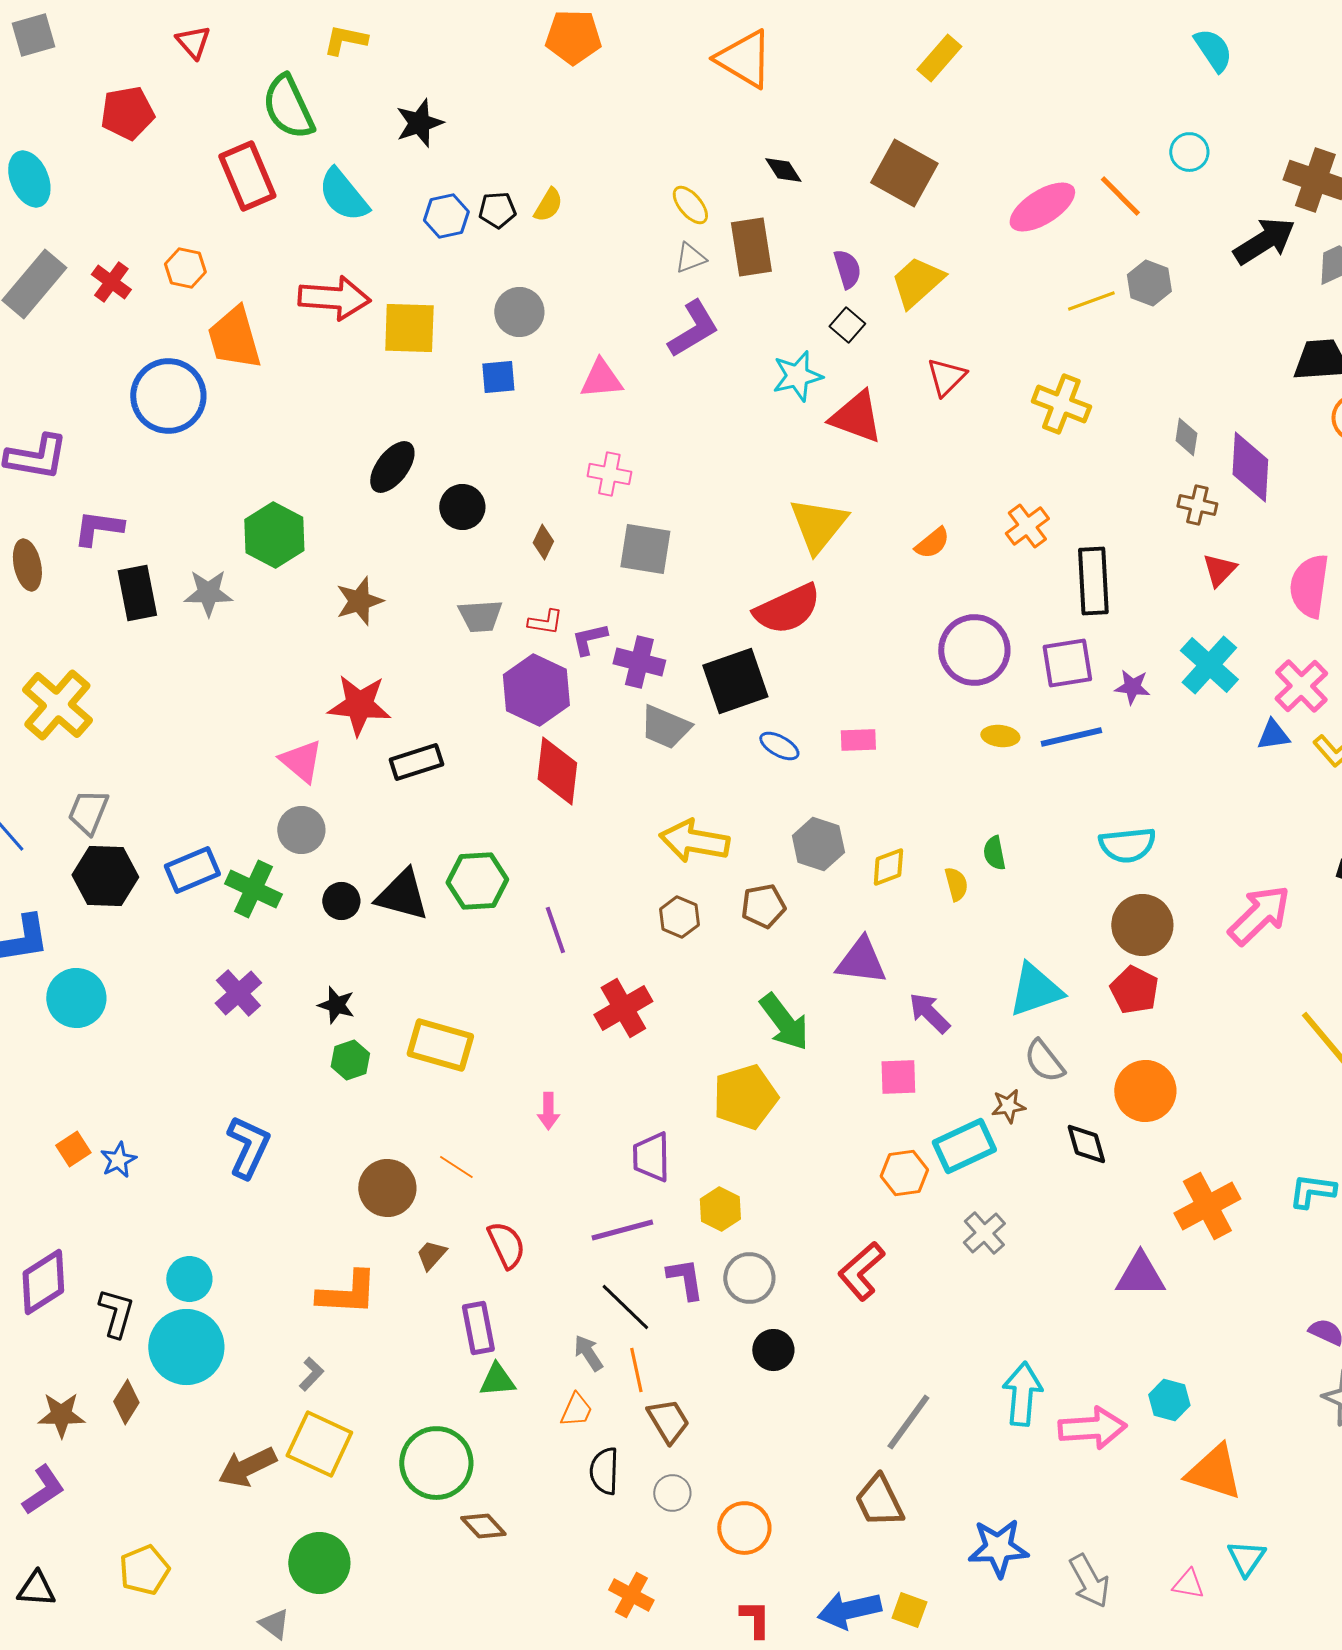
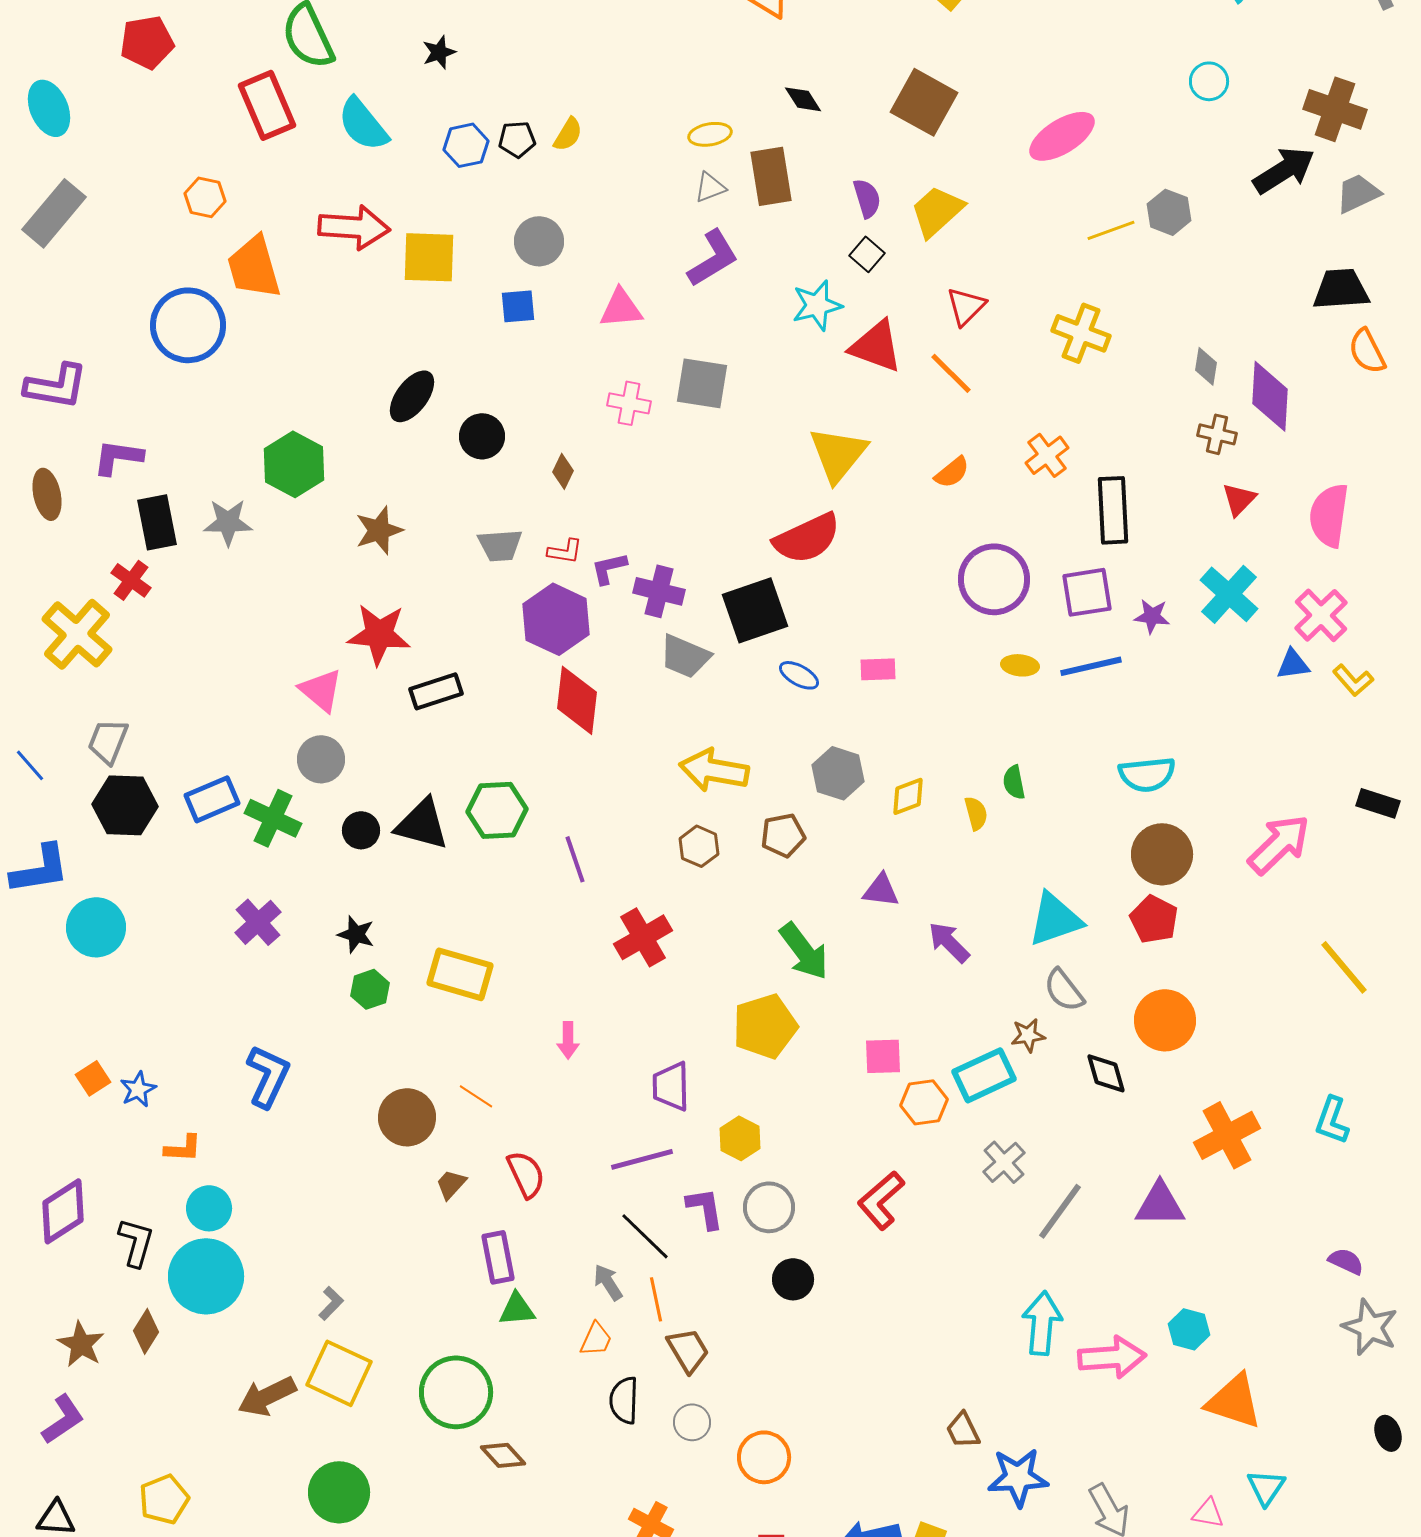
black star: (419, 123) -> (439, 52), size x0.7
orange line: (1120, 196) -> (951, 373), moved
yellow ellipse: (690, 205) -> (710, 134), turned -60
red cross: (111, 282) -> (131, 580), moved
gray square: (645, 549) -> (702, 383), moved
purple triangle: (861, 961) -> (881, 890), size x0.7
pink square: (898, 1077) -> (883, 1056), moved
cyan L-shape: (1312, 1191) -> (1332, 1120), turned -78
orange L-shape: (347, 1293) -> (183, 1148), moved, size x0.6
brown star: (61, 1415) -> (81, 1344), turned 30
gray line: (908, 1422) -> (1060, 1211), moved
brown trapezoid: (879, 1501) -> (963, 1430), moved, size x0.7

